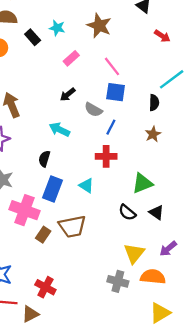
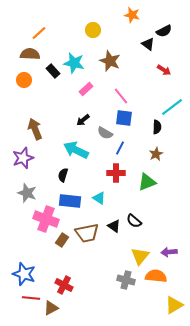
cyan star: (57, 28) -> (74, 63), size x1.5
cyan arrow: (59, 130) -> (76, 150), size x1.4
green triangle: (142, 183) -> (147, 182), moved
blue rectangle: (52, 189) -> (70, 201), turned 75
black triangle: (156, 212) -> (114, 226), moved
purple arrow: (168, 249) -> (169, 252), turned 35
yellow triangle: (160, 313) -> (174, 305), moved

